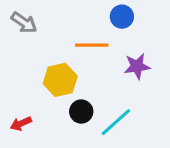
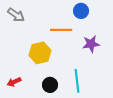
black circle: (81, 112) -> (50, 85), moved
cyan line: (116, 122) -> (77, 81), turned -55

